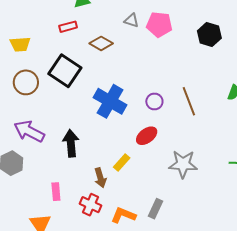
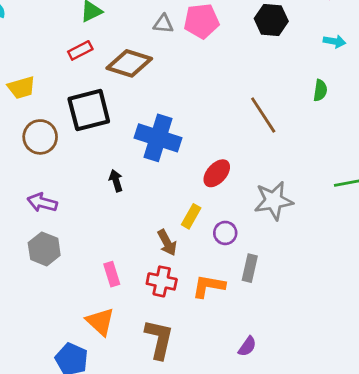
brown diamond: (101, 43) -> (129, 63), size x1.4
black square: (65, 71) -> (89, 110), turned -36
purple circle: (154, 101) -> (225, 233), moved
purple arrow: (29, 131) -> (42, 203), moved, size x0.7
black arrow: (71, 143) -> (116, 181), moved, size x0.6

